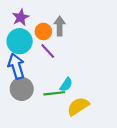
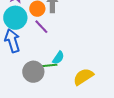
gray circle: (22, 89) -> (33, 72), moved
yellow semicircle: (78, 106) -> (83, 77), moved

